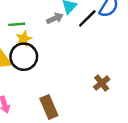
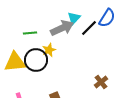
gray arrow: (55, 18) -> (62, 28), size x1.6
yellow star: (24, 39) -> (49, 50), moved

